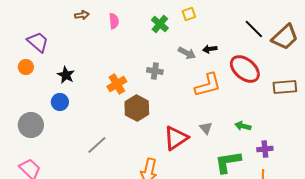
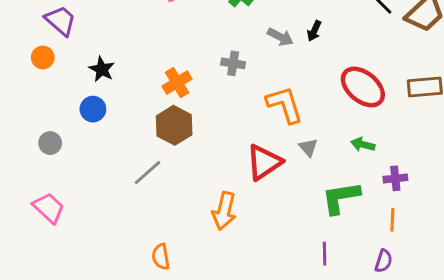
black arrow: (210, 49) -> (314, 31), turned -56
red ellipse: (245, 69) -> (363, 87), moved
orange L-shape: (208, 85) -> (285, 105), moved, turned -92
brown hexagon: (137, 108) -> (174, 125), moved
gray circle: (31, 125) -> (50, 143), size x0.6

